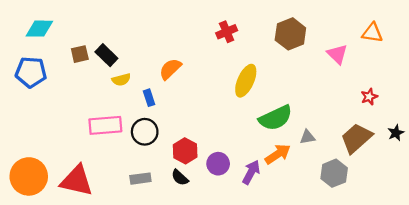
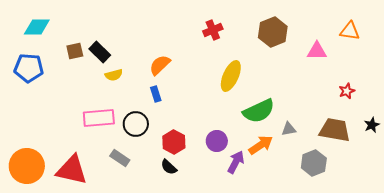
pink triangle: (337, 54) -> (317, 51), turned -45
blue rectangle: (149, 98) -> (156, 94), moved
brown trapezoid: (356, 138) -> (335, 130), turned 52
purple circle: (218, 164) -> (217, 141), moved
gray rectangle: (140, 179) -> (120, 158), moved, turned 42

